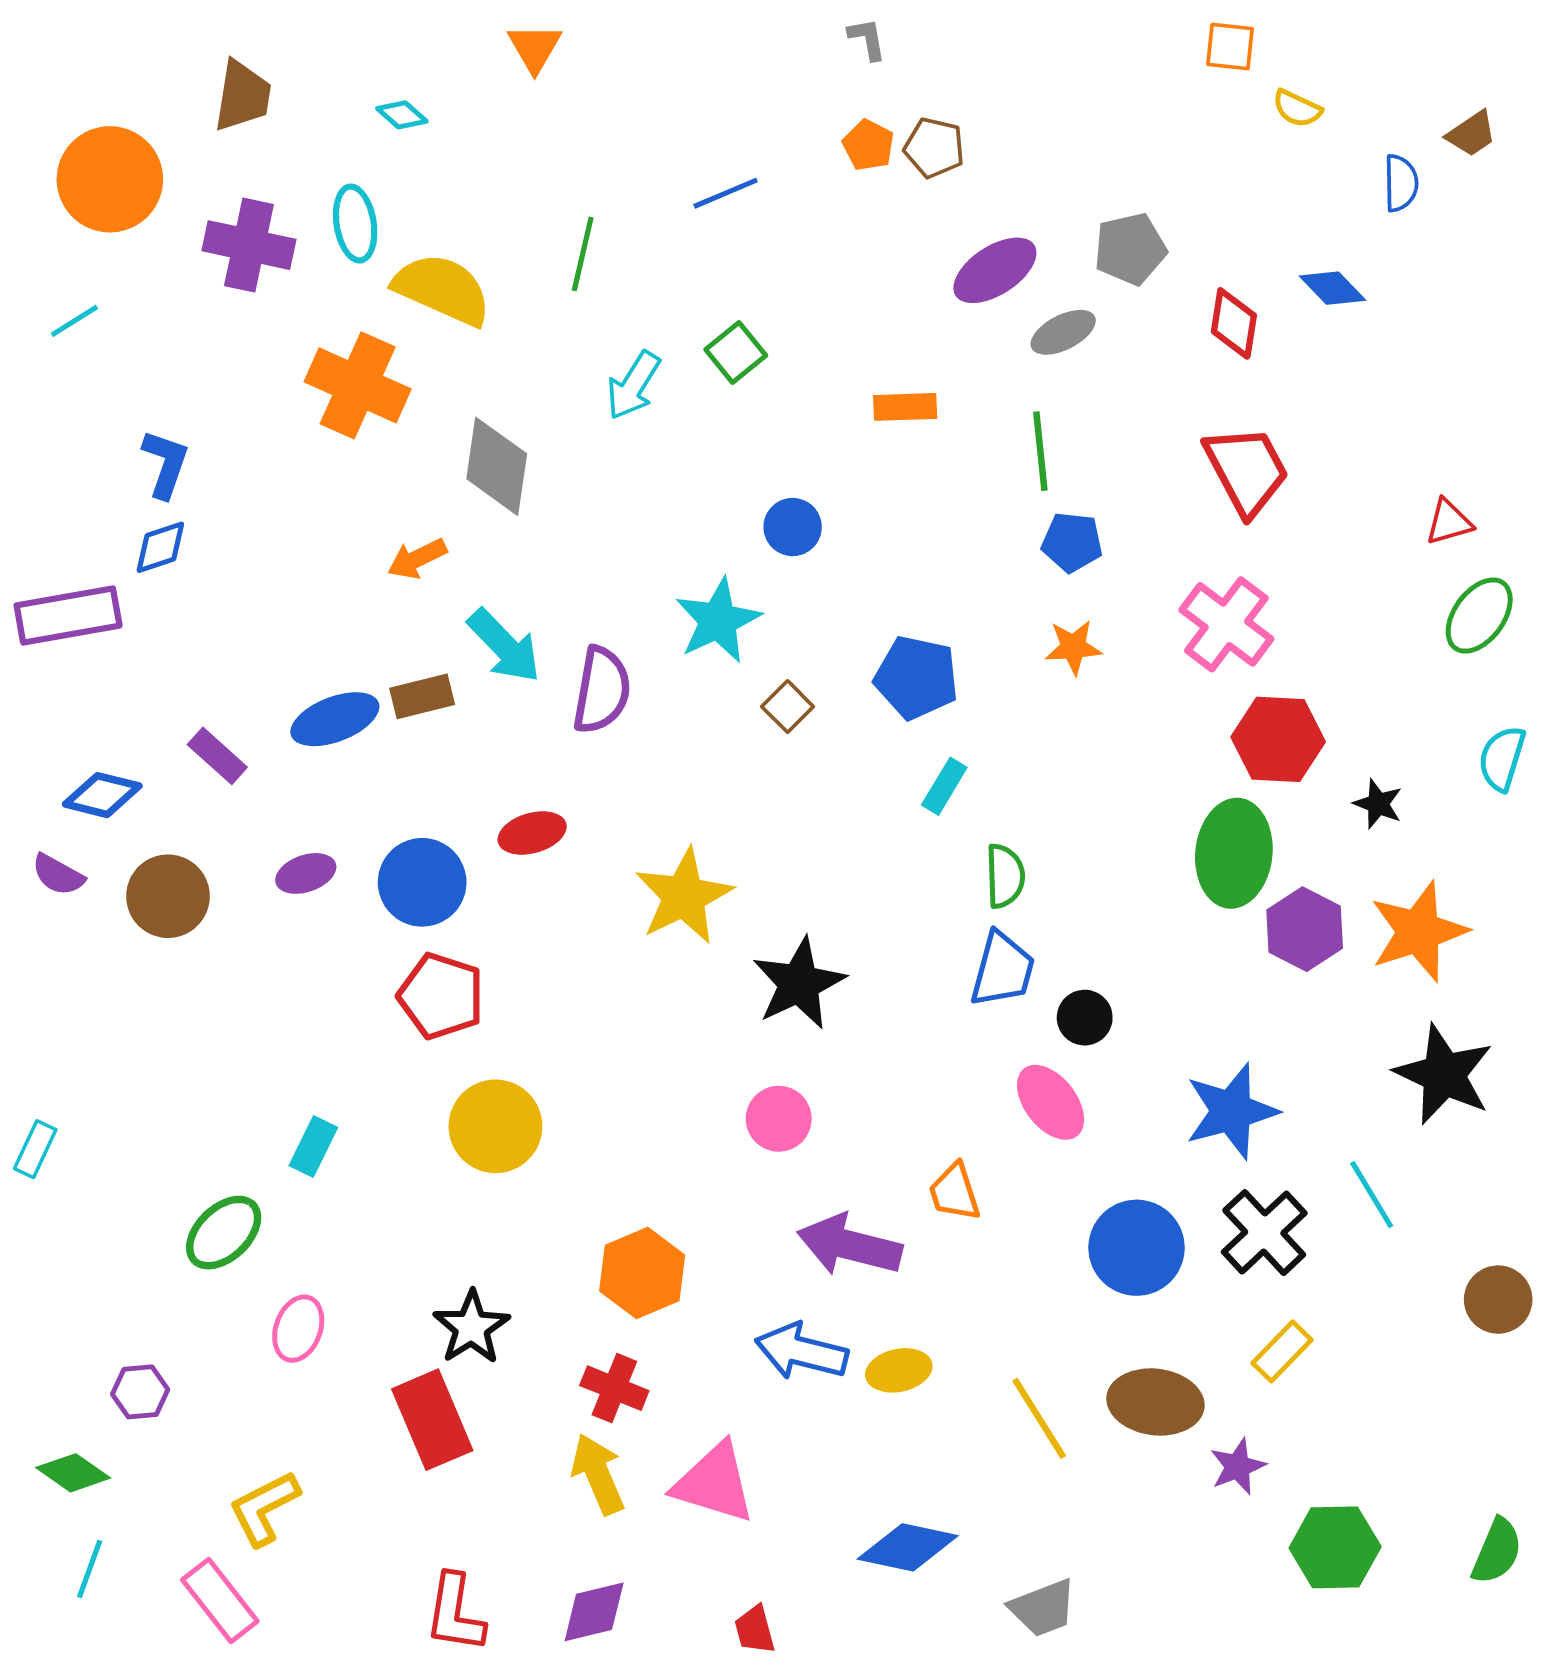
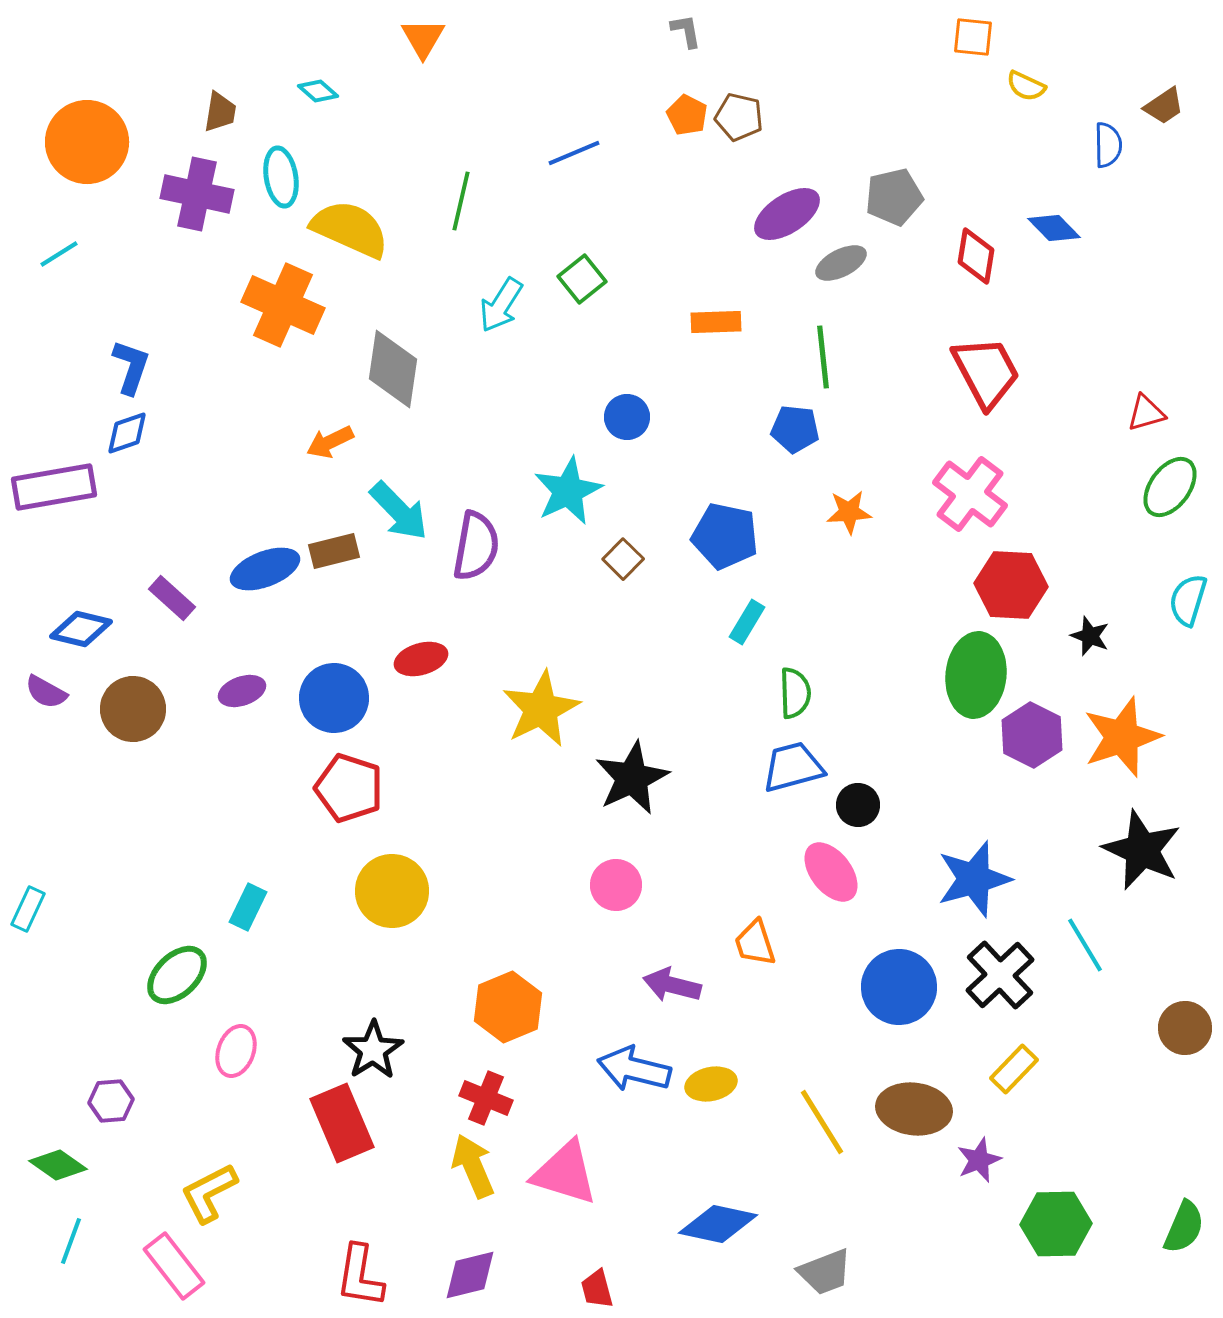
brown trapezoid: (243, 96) -> (220, 112), moved, size x0.7
blue pentagon: (1072, 542) -> (795, 429), moved
blue trapezoid: (1002, 970) -> (793, 767), turned -120
purple arrow: (849, 1245) -> (672, 985), size x0.7

